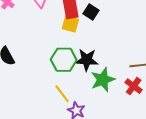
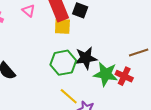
green star: (103, 80) -> (106, 74), turned -30
red cross: (134, 86) -> (124, 76), moved

